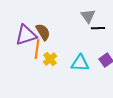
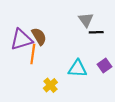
yellow cross: (50, 59) -> (50, 85), moved

